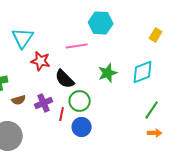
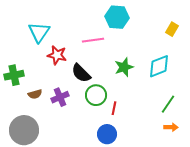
red line: (62, 114) -> (114, 108), moved
blue circle: (82, 127) -> (107, 134), moved

